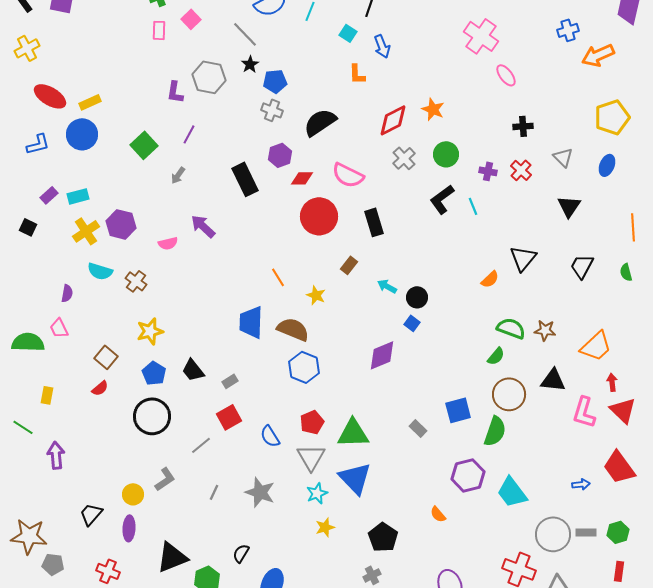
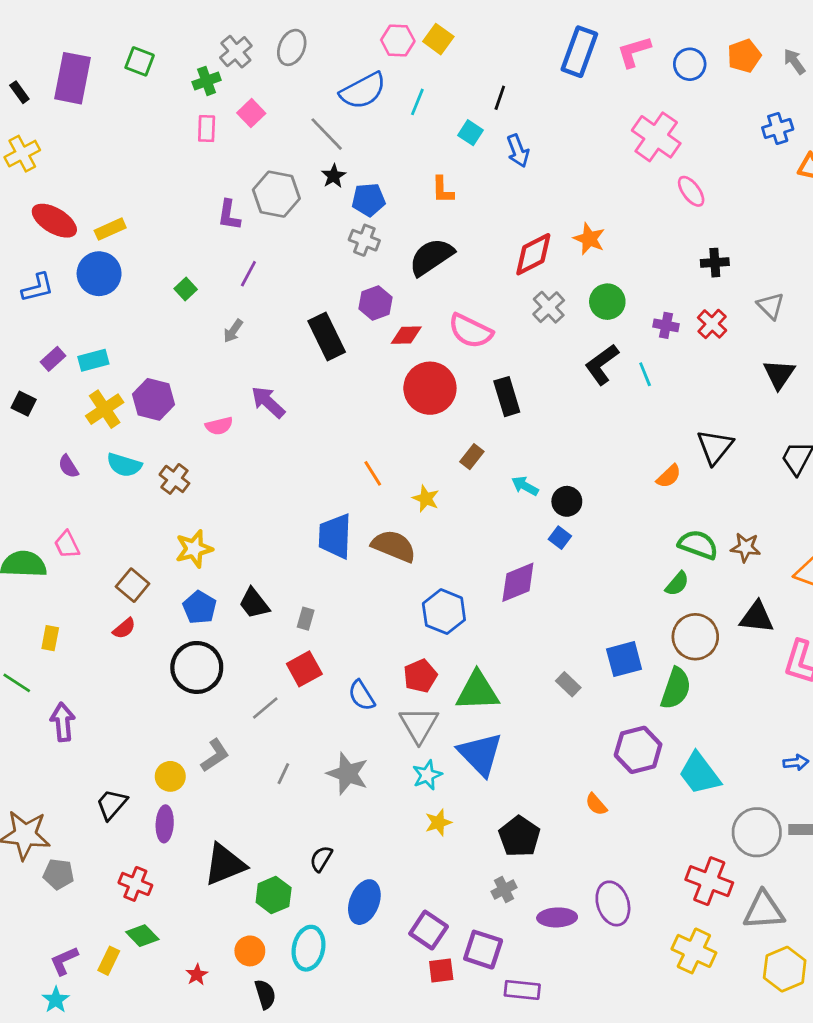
orange L-shape: (357, 74) -> (443, 190), moved
green square: (144, 145) -> (186, 289), size x0.6
purple semicircle: (67, 293) -> (68, 466), moved, turned 138
blue hexagon: (304, 367) -> (444, 612), moved
gray rectangle: (230, 381) -> (306, 619), turned -42

